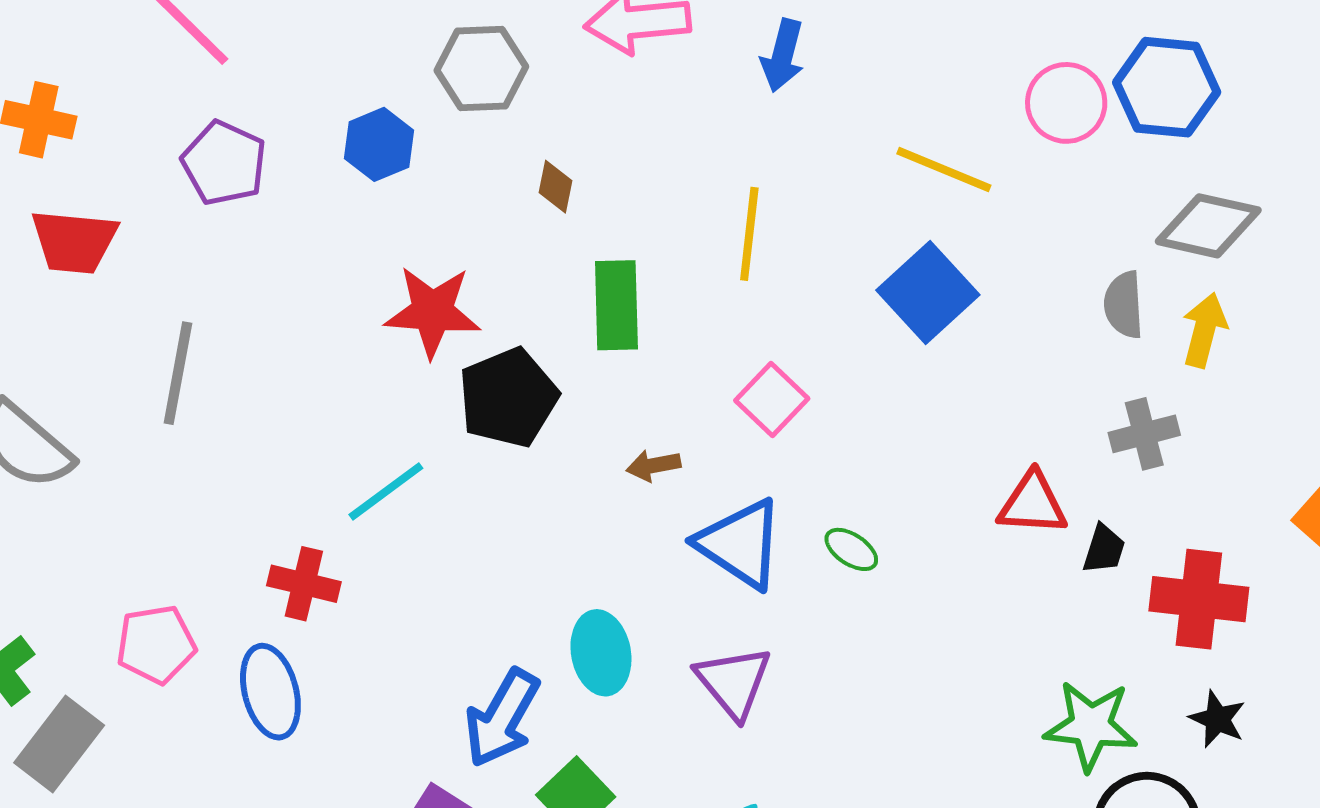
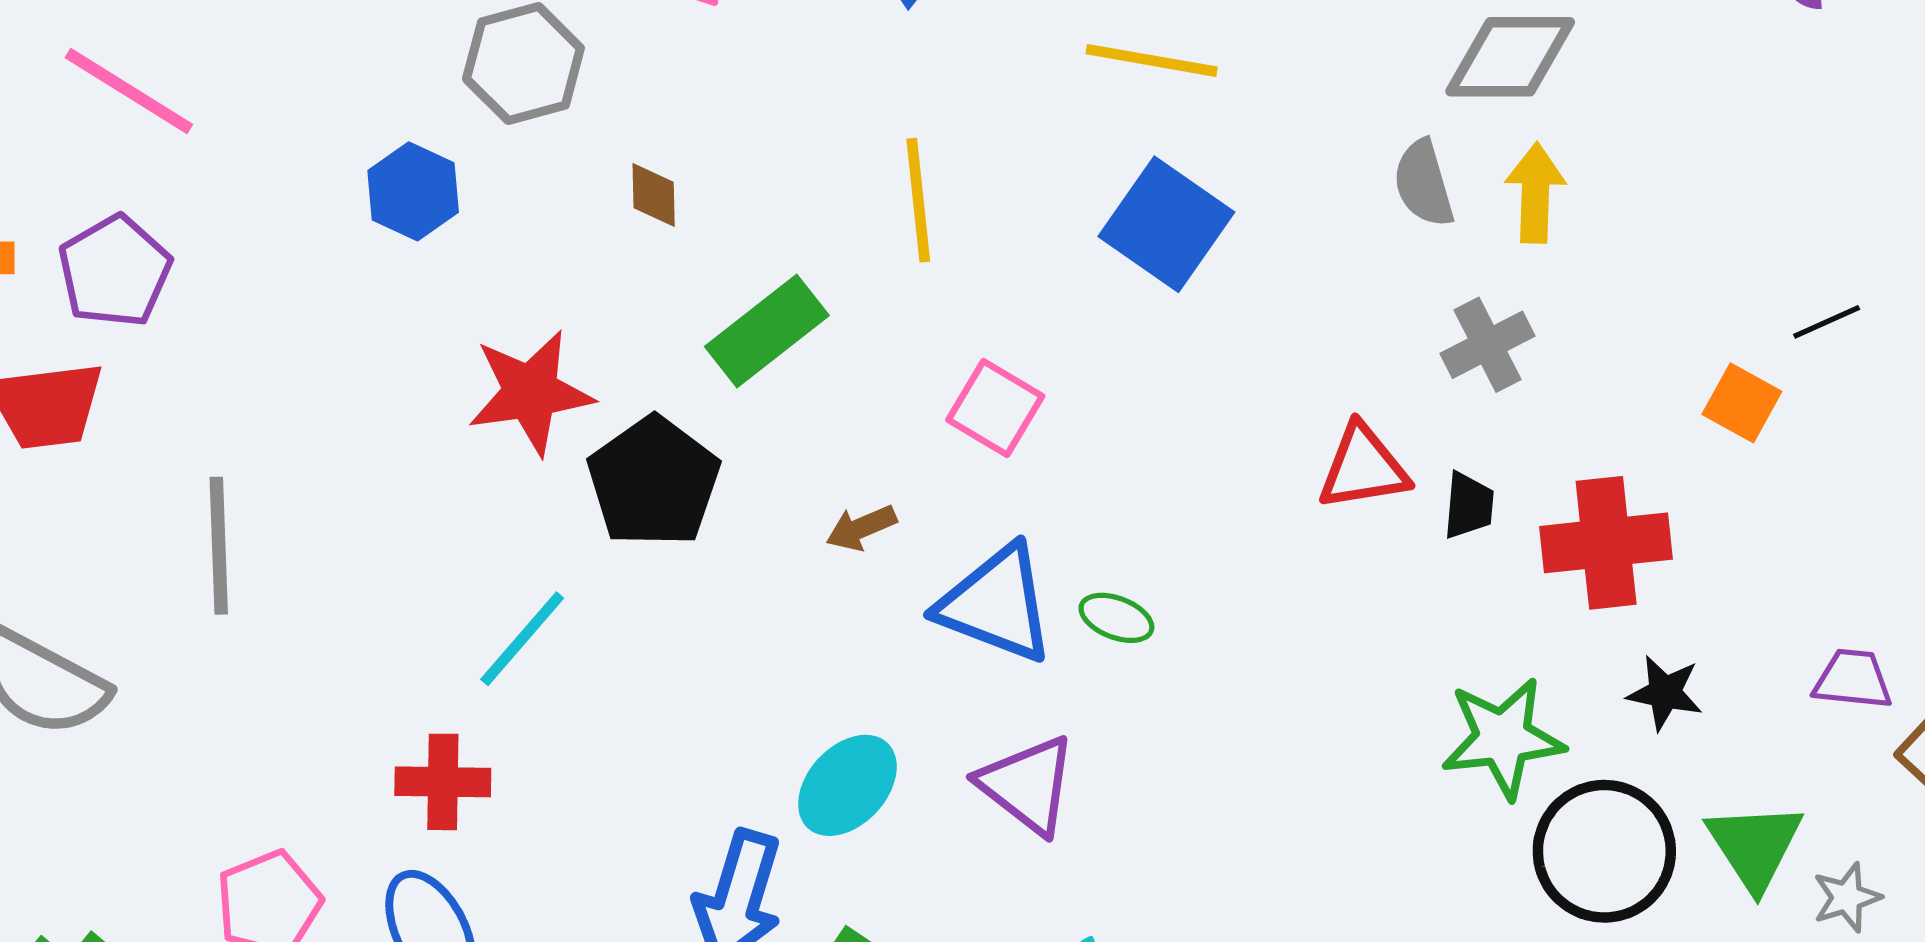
purple pentagon: (224, 163) -> (115, 271), moved, turned 30
green rectangle: (616, 305) -> (767, 331), turned 66
green ellipse: (851, 549) -> (1116, 618), moved
cyan ellipse: (601, 653) -> (847, 785), turned 66

